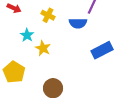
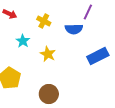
yellow star: (43, 48) -> (48, 54), moved

